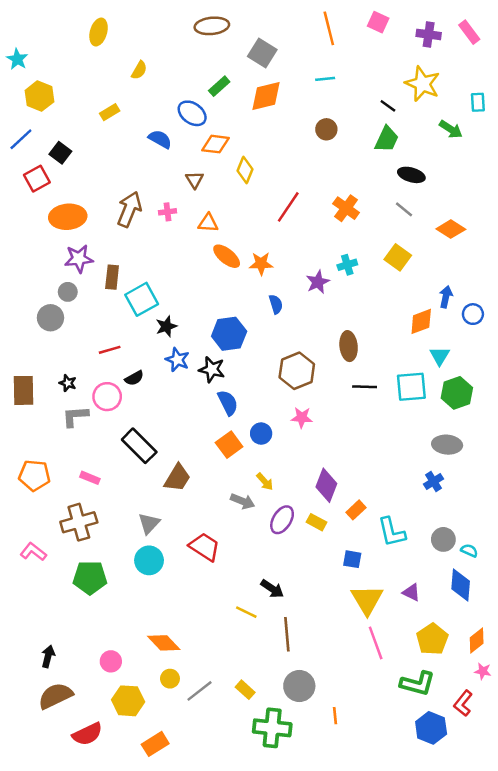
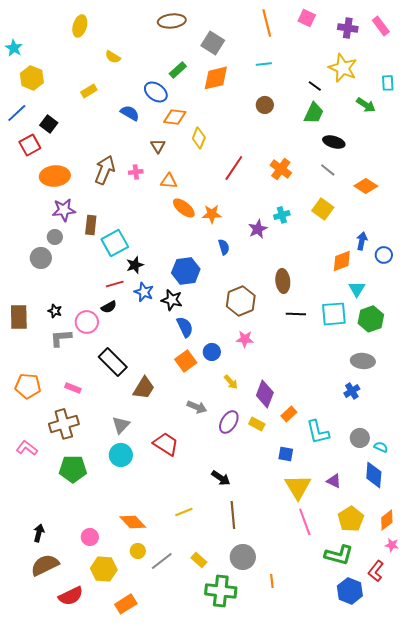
yellow semicircle: (139, 70) -> (113, 57), turned 91
red line: (110, 350) -> (115, 284), moved
yellow arrow: (265, 482) -> (231, 382), moved
yellow line: (246, 612) -> (184, 512), moved, turned -48

